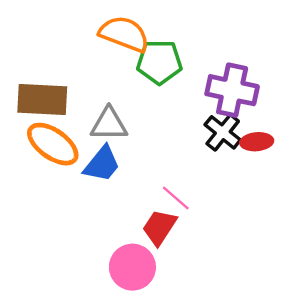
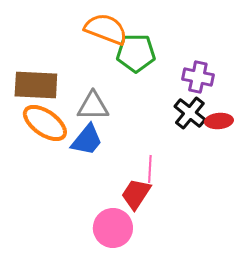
purple cross: (232, 90) -> (198, 77), size x0.7
pink line: (176, 198) -> (150, 169), turned 52

